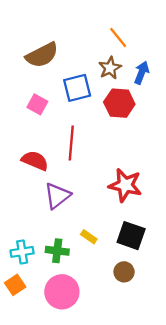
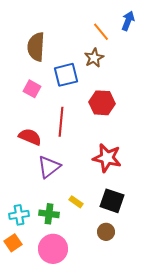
brown semicircle: (42, 55) -> (36, 47), turned 120
blue arrow: (142, 73) -> (128, 21), moved
red hexagon: (119, 103) -> (102, 103), moved

